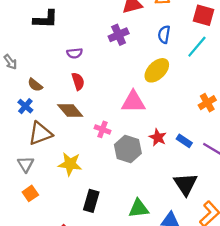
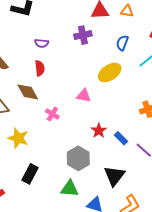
pink triangle: (133, 102) -> (84, 96), size x0.7
gray hexagon: (128, 149) -> (78, 158), moved

